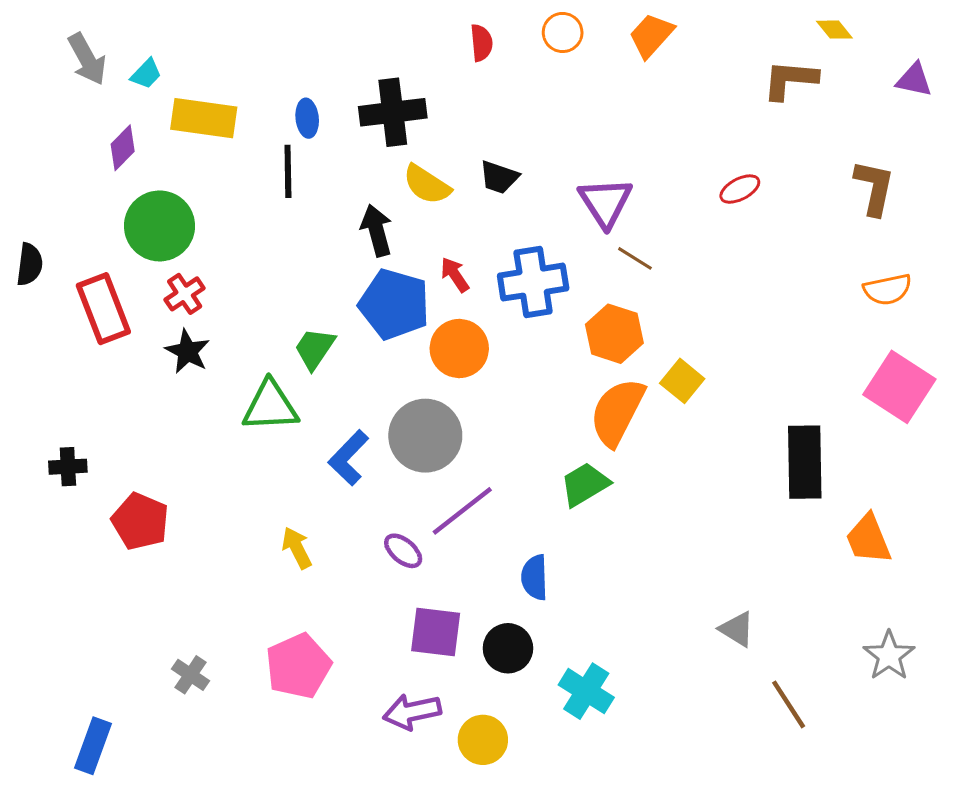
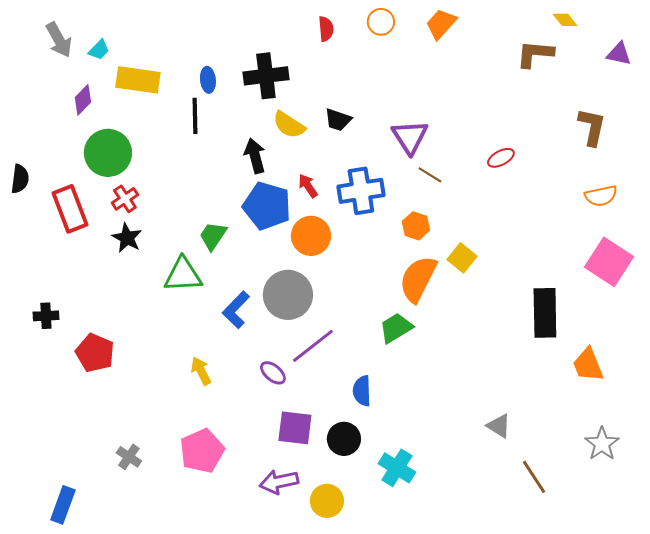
red ellipse: (740, 189) -> (501, 158), moved
orange hexagon: (614, 334) -> (416, 226), size x0.7

